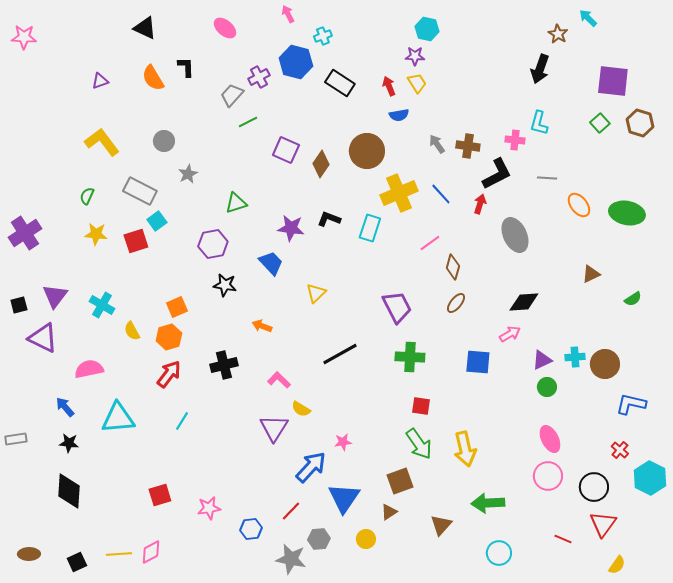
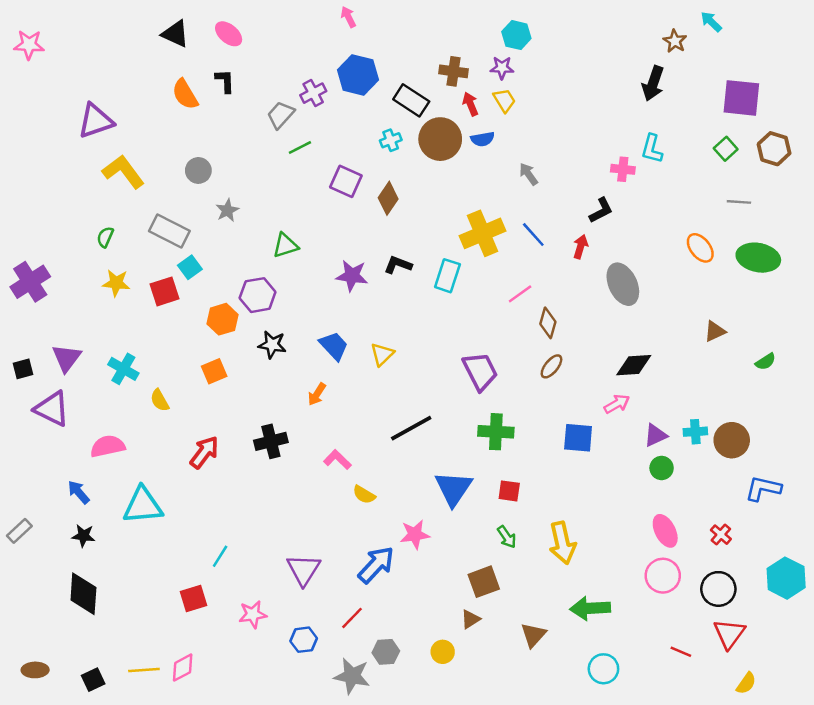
pink ellipse: (225, 28) -> (229, 34), moved
cyan cross: (323, 36) -> (391, 140), moved
purple triangle: (100, 81) -> (96, 121), moved, size x1.8
brown cross: (468, 146) -> (454, 71), moved
brown circle: (367, 151) -> (440, 139), moved
black L-shape: (497, 174) -> (601, 210), size x0.7
gray line: (547, 178) -> (739, 202), moved
blue trapezoid: (271, 263) -> (334, 346), moved
orange arrow: (262, 326) -> (317, 394), turned -78
orange hexagon: (169, 337) -> (223, 319), moved
cyan line: (182, 421) -> (220, 556), moved
purple triangle: (274, 428) -> (304, 570), moved
gray rectangle: (16, 439) -> (19, 531), turned -35
pink star: (343, 442) -> (415, 535), size x1.4
green arrow: (419, 444) -> (507, 537), size x0.6
red cross: (620, 450) -> (721, 535), moved
blue triangle: (344, 498) -> (454, 489), moved

